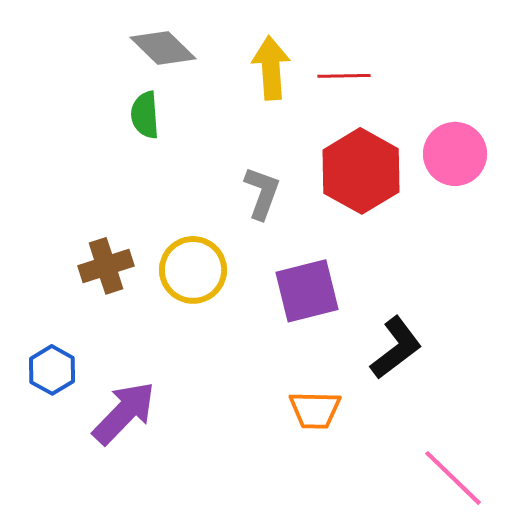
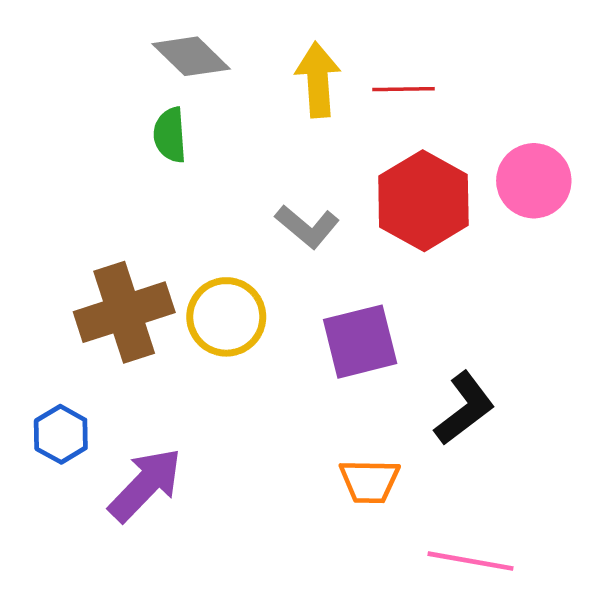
gray L-shape: (262, 193) -> (307, 227), turned 110
brown cross: (106, 266) -> (124, 312), size x1.5
pink line: (453, 478) -> (470, 561), moved, turned -34

